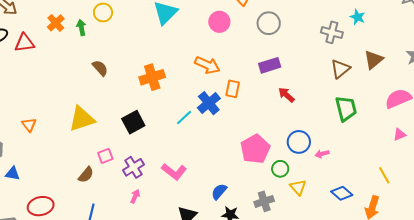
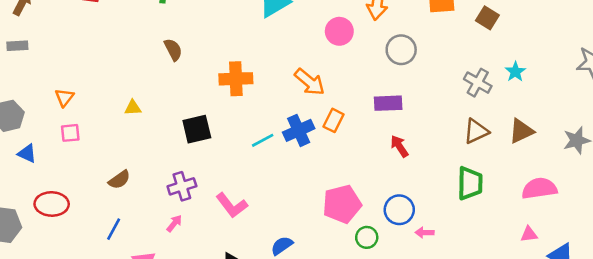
yellow triangle: (82, 119) -> (133, 108), size x0.5
pink square: (105, 156) -> (70, 133), moved

